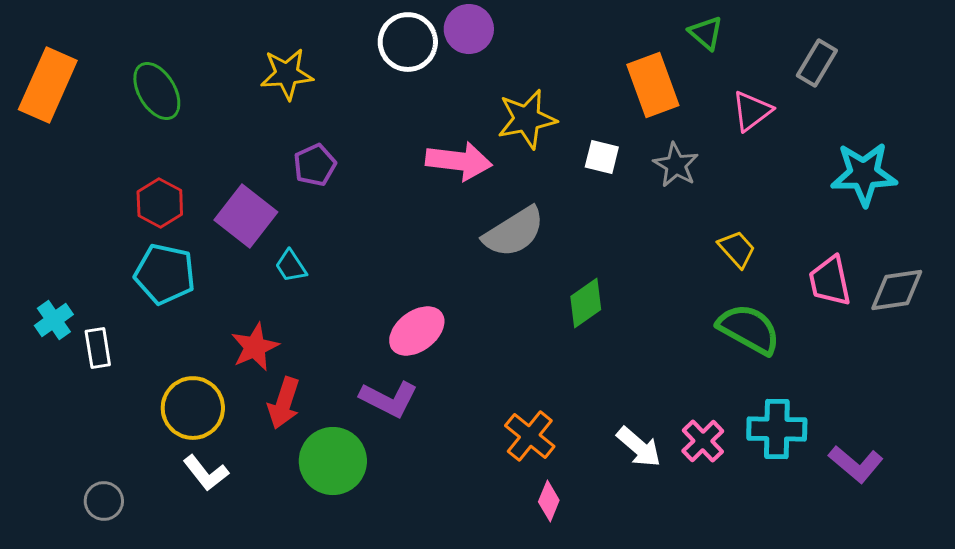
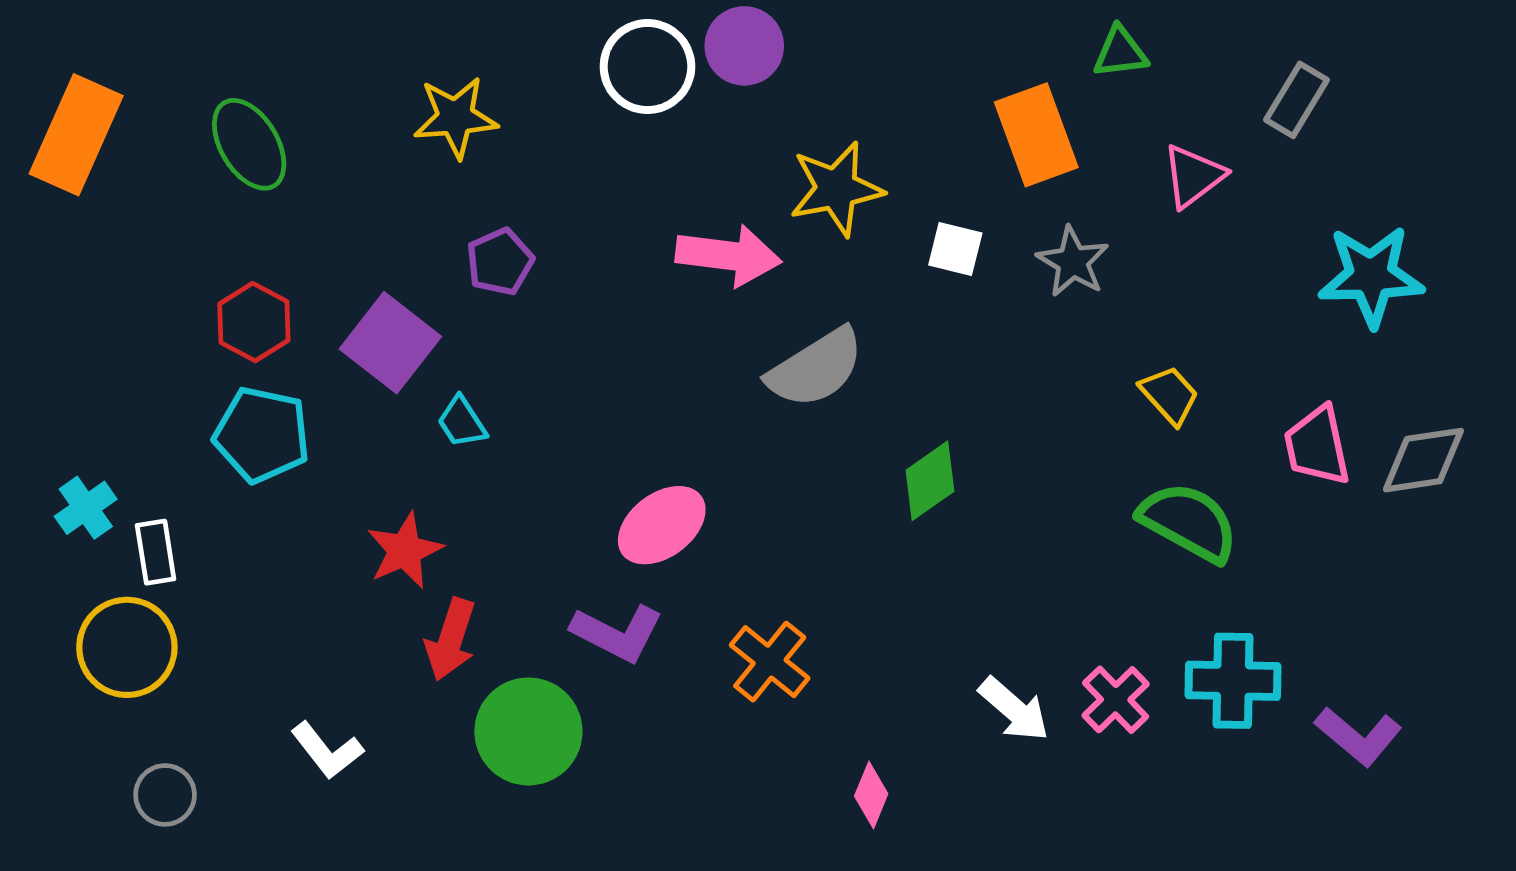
green triangle: (706, 33) -> (1120, 52), turned -48
yellow circle: (193, 408) -> (127, 647), moved
orange cross: (530, 436) -> (770, 662), moved

